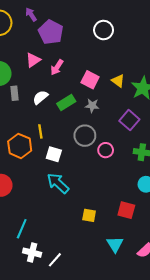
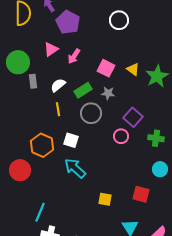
purple square: (129, 120) -> (133, 117), moved
yellow line: (40, 131) -> (58, 109), moved
gray circle: (85, 136) -> (91, 113), moved
orange hexagon: (20, 146) -> (42, 145), moved

